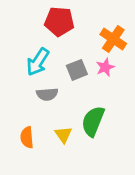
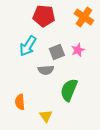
orange cross: (113, 39) -> (84, 17), moved
gray semicircle: (47, 94) -> (46, 70), moved
yellow triangle: (63, 135) -> (46, 116), moved

